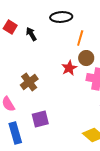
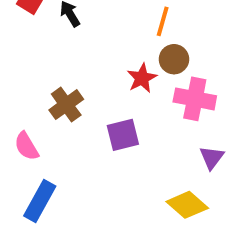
purple square: (40, 119) -> (123, 135), moved
blue rectangle: (15, 133) -> (40, 201), turned 45

